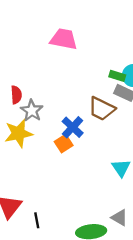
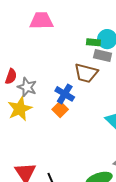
red semicircle: (16, 95) -> (11, 76), turned 35

